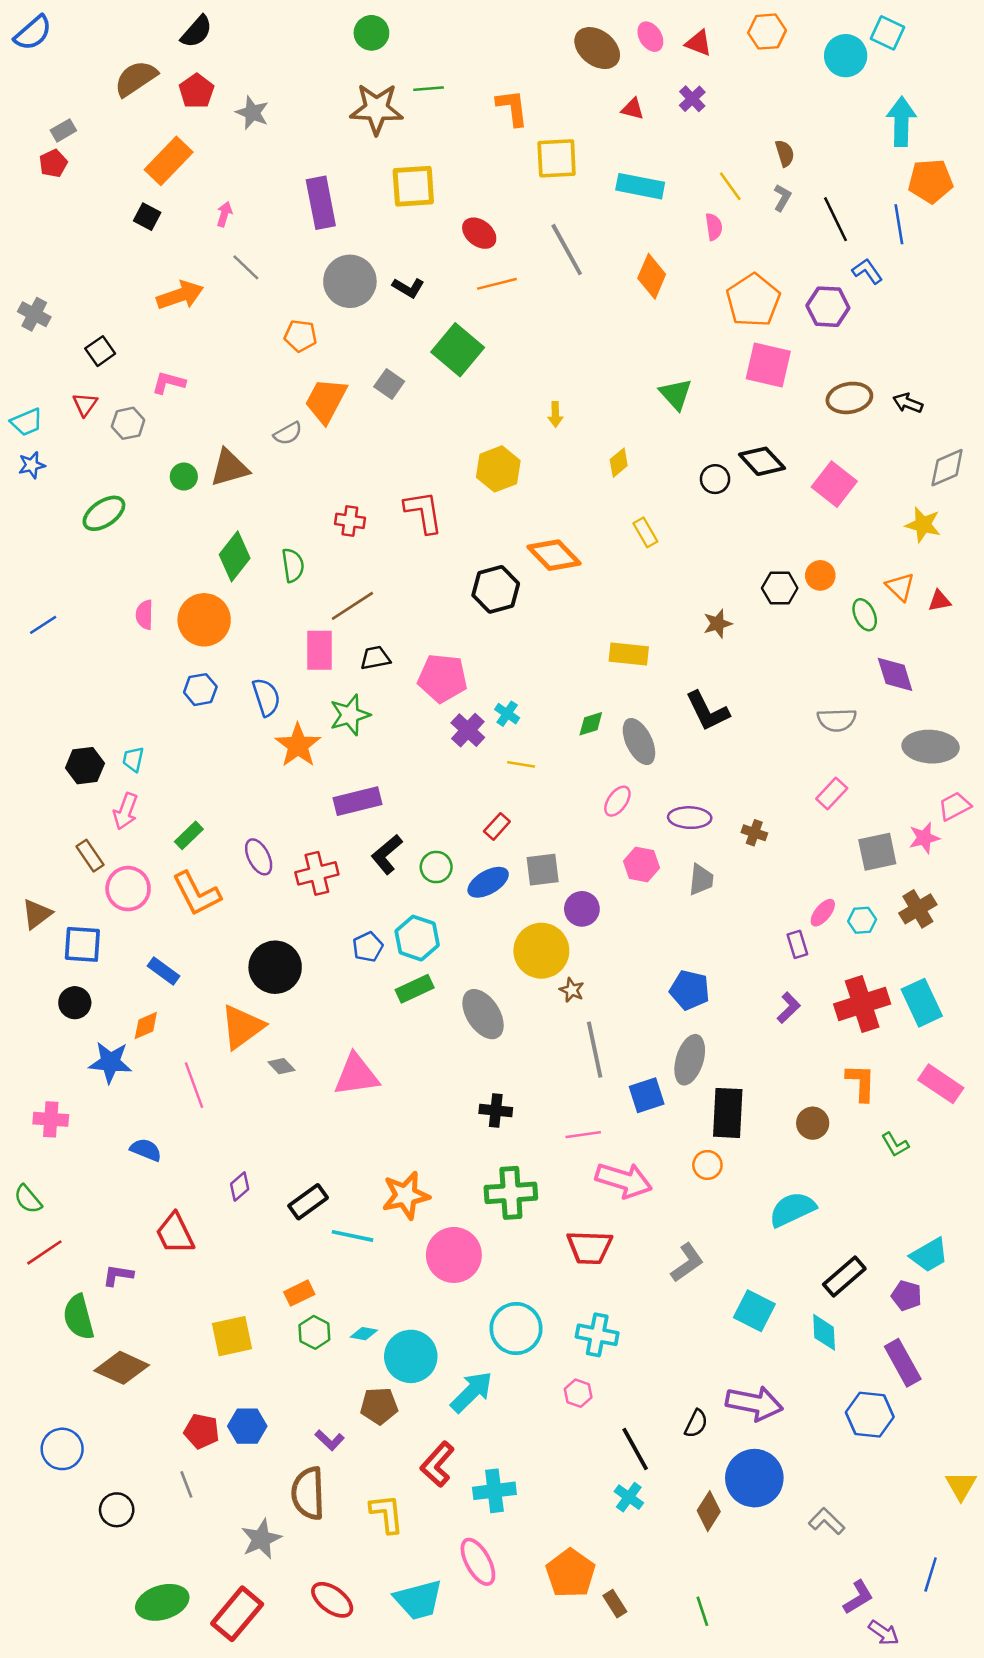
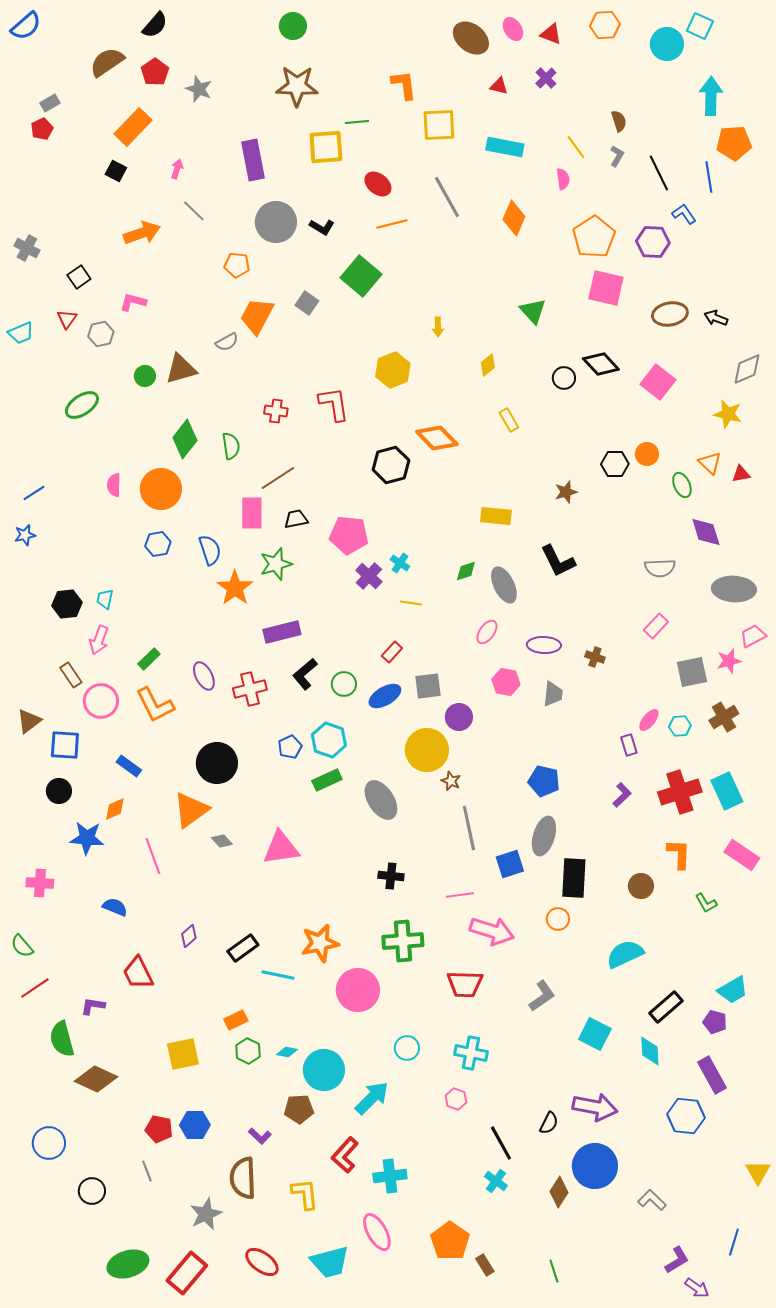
green line: (429, 89) -> (357, 122), moved
blue star: (32, 465) -> (25, 535), moved
cyan circle: (516, 1329) -> (407, 1048), size x0.6

